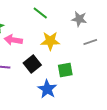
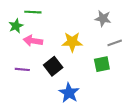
green line: (40, 13) -> (33, 12), moved, turned -35
green square: (65, 70) -> (102, 64), moved

